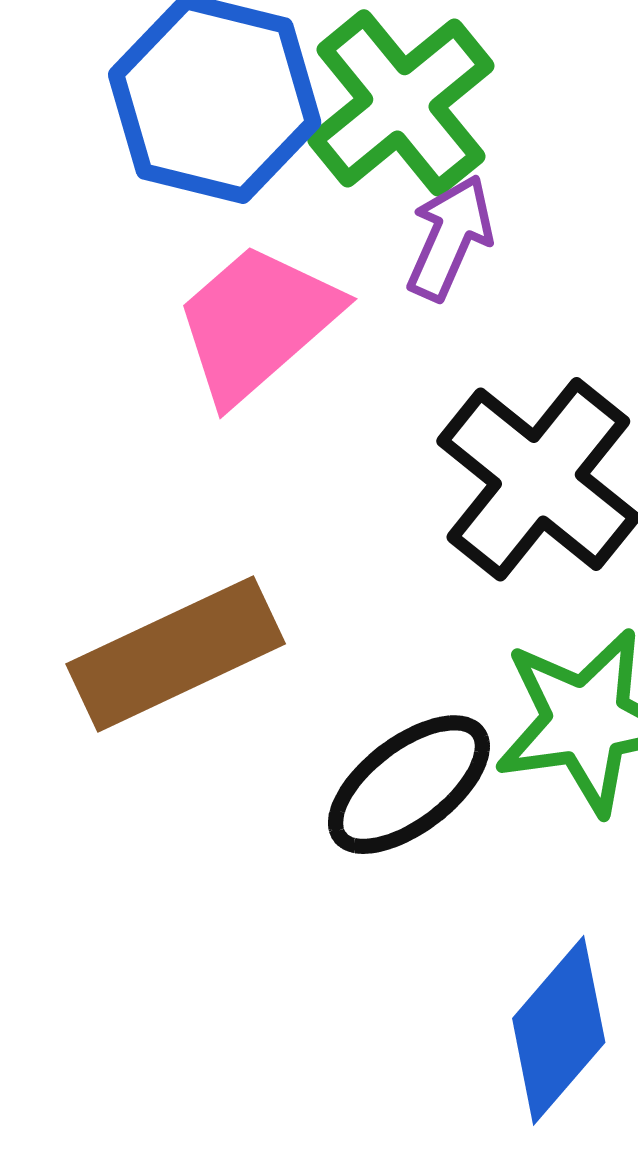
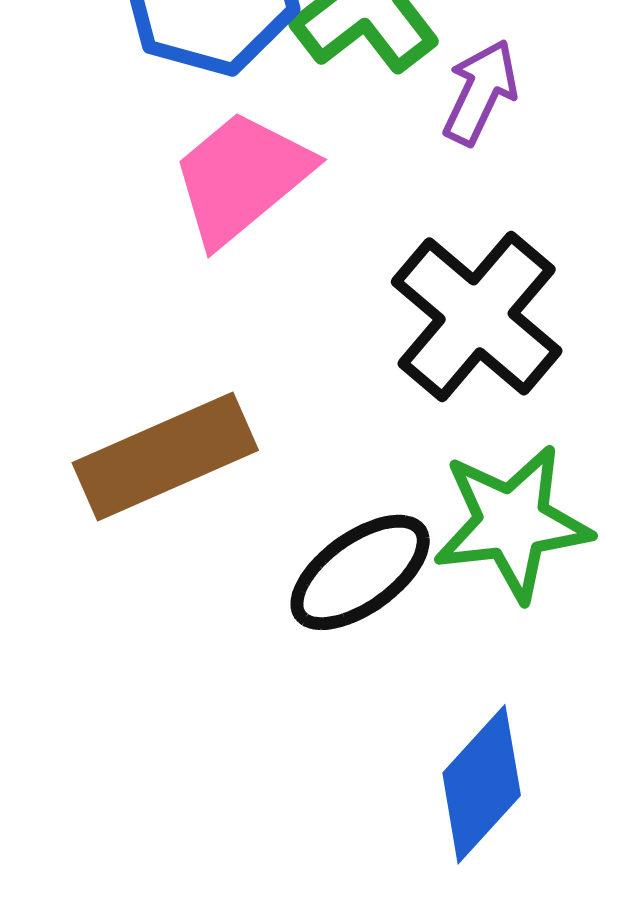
purple arrow: (450, 238) -> (480, 92), moved

